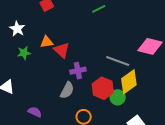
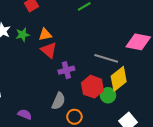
orange triangle: (47, 42) -> (45, 35), moved
green star: (24, 53) -> (23, 35), moved
gray semicircle: (67, 90) -> (59, 101), moved

